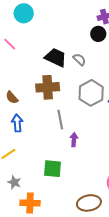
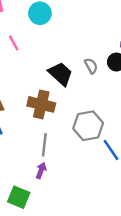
gray semicircle: (79, 59) -> (91, 66), moved
purple arrow: (74, 140) -> (41, 171), moved

